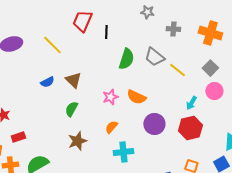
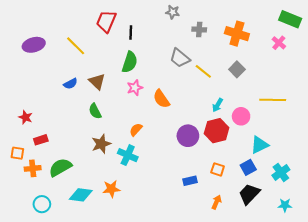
green semicircle: (126, 59) -> (130, 62), moved
pink circle: (214, 91) -> (241, 116), moved
pink star: (110, 97) -> (135, 88), moved
orange semicircle: (136, 97) -> (161, 99), turned 30
green semicircle: (71, 109) -> (95, 111), turned -56
purple circle: (154, 124) -> (188, 136), moved
cyan cross: (123, 152) -> (128, 155), moved, turned 30

